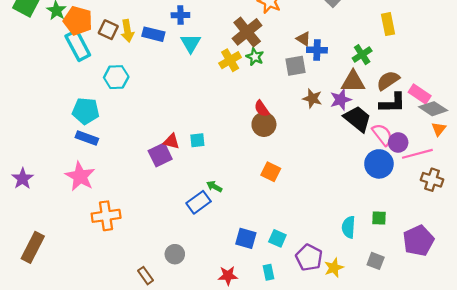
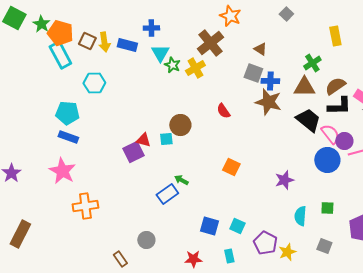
blue cross: (317, 50) -> (270, 81), moved
green star: (255, 57) -> (172, 65), moved
gray square: (296, 66) -> (253, 73), turned 30
brown star: (312, 99) -> (268, 102), size x1.5
purple star: (341, 100) -> (284, 180), moved
brown circle: (264, 124) -> (180, 125), moved

